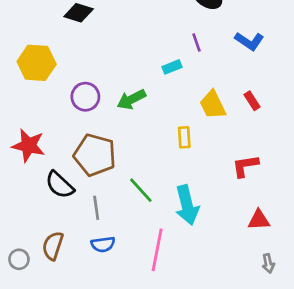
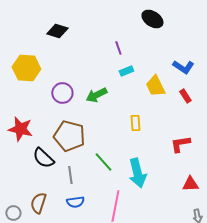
blue L-shape: (249, 41) -> (183, 67), moved
purple line: (196, 43) -> (118, 48), moved
yellow trapezoid: (213, 105) -> (155, 86), moved

